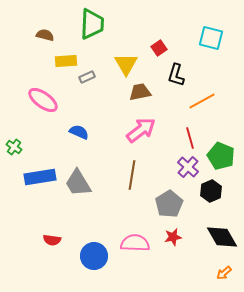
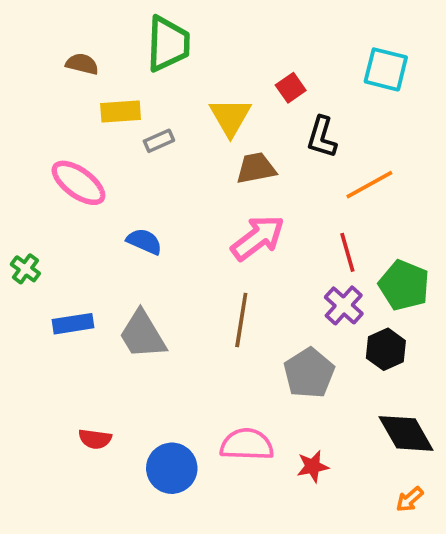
blue rectangle: (40, 177) -> (73, 324), size x0.7
red star: (173, 237) -> (313, 466), moved

